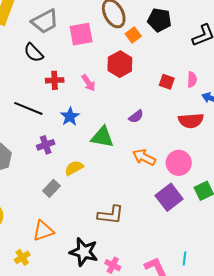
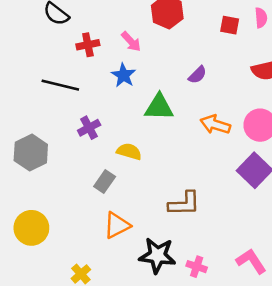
blue star: (70, 117) -> (123, 75), moved
yellow semicircle: (74, 168) -> (129, 152), turned 54
orange triangle: (43, 231) -> (117, 225), moved

